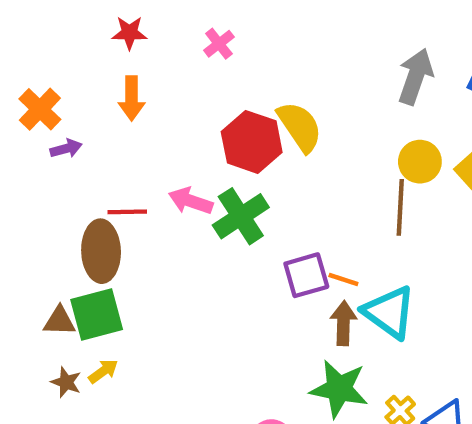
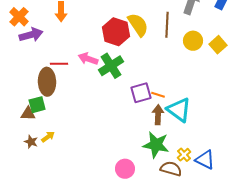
purple arrow: (66, 149) -> (31, 35), size x1.6
brown line: (400, 207) -> (167, 25), moved
green square: (97, 314) -> (37, 105), moved, size x0.7

